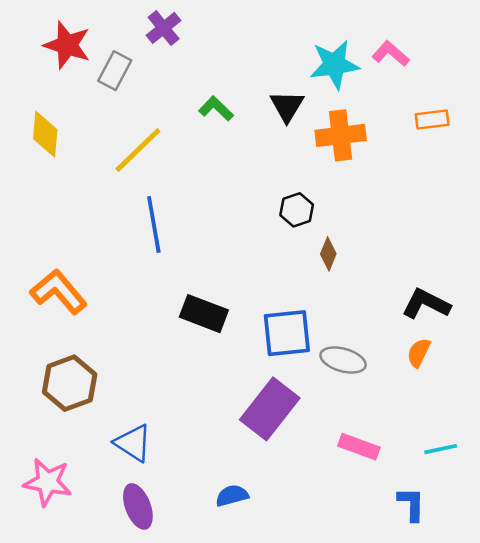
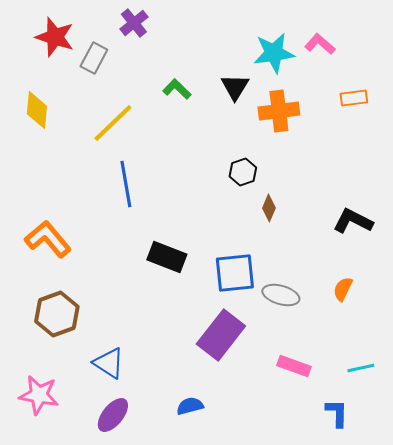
black L-shape: (426, 304) -> (353, 221), moved
purple ellipse: (138, 506) -> (113, 415), turned 60

